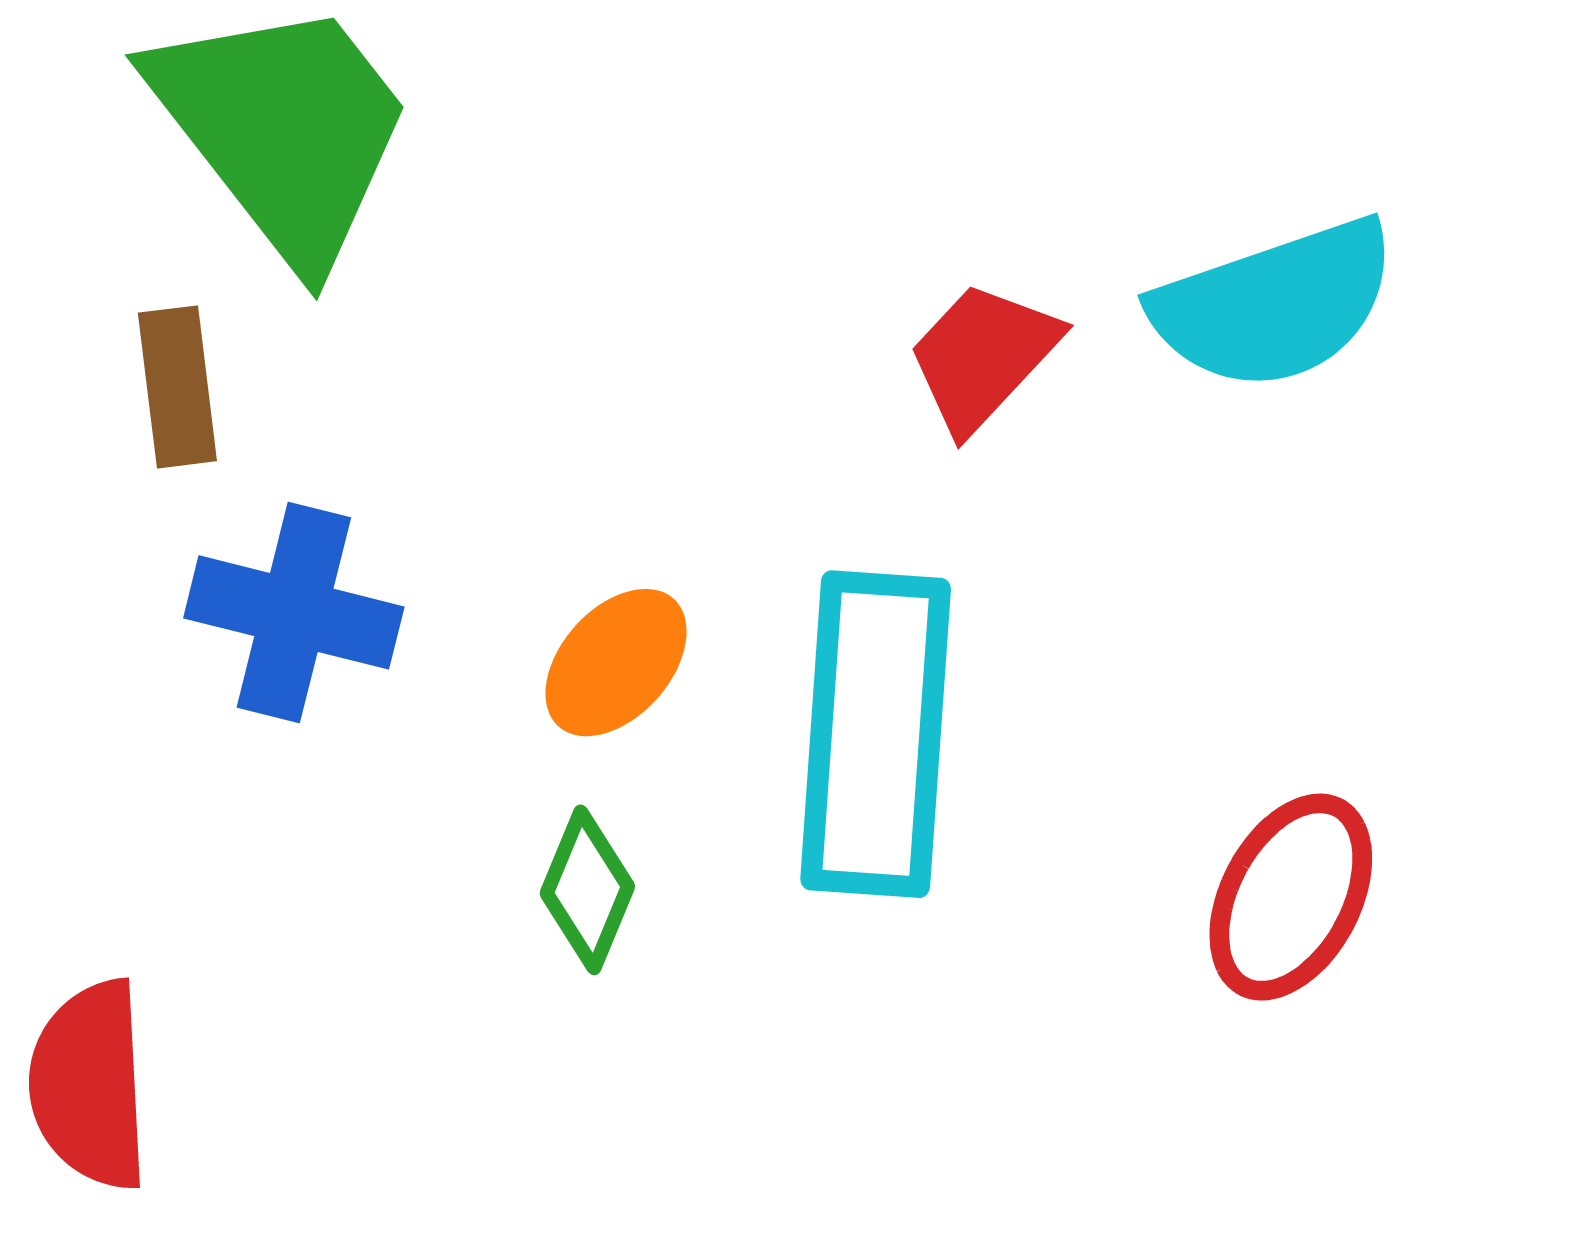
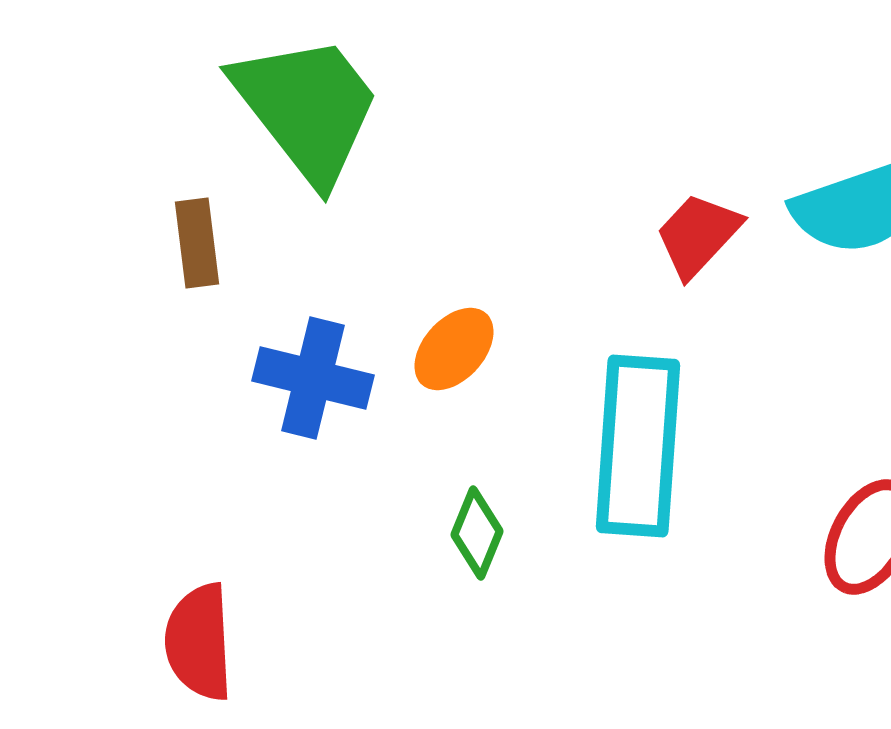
brown rectangle: (177, 387) -> (197, 243), moved
orange ellipse: (616, 663) -> (454, 349), moved

